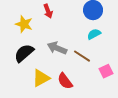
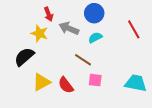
yellow star: (24, 24) -> (39, 33), moved
gray arrow: (57, 48) -> (69, 28), moved
pink square: (106, 71) -> (95, 80), moved, turned 32

